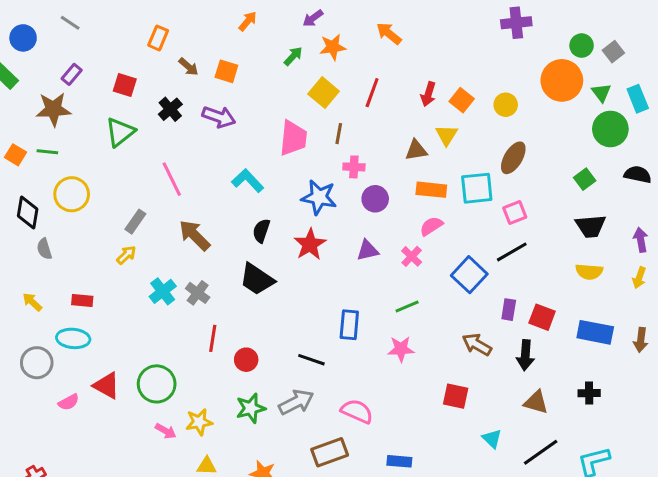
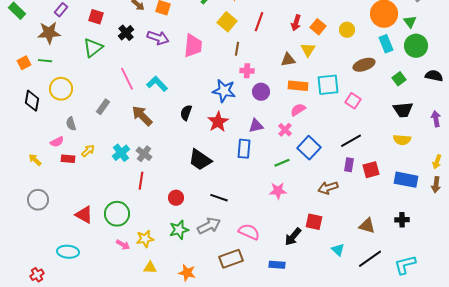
cyan rectangle: (638, 99) -> (386, 44), moved
pink trapezoid: (293, 138) -> (193, 46), moved
orange square: (15, 155) -> (24, 63), turned 32
brown ellipse: (513, 158) -> (364, 65), moved, turned 40
cyan L-shape: (248, 181) -> (157, 84), moved
pink square: (515, 212) -> (353, 101), turned -35
gray semicircle: (44, 249) -> (71, 124), moved
black line: (512, 252) -> (351, 141), moved
yellow arrow: (126, 255) -> (88, 151), moved
blue square: (469, 275) -> (309, 148), moved
yellow arrow: (639, 278) -> (437, 162), moved
black trapezoid: (257, 279) -> (200, 160), moved
red square: (542, 317) -> (371, 170), turned -36
blue rectangle: (349, 325) -> (244, 149), moved
cyan ellipse: (73, 338) -> (68, 252), moved
red line: (213, 338) -> (141, 181), moved
brown arrow: (477, 344) -> (328, 188), turned -48
black arrow: (525, 355) -> (293, 237), moved, turned 36
pink semicircle: (69, 402) -> (57, 142), moved

